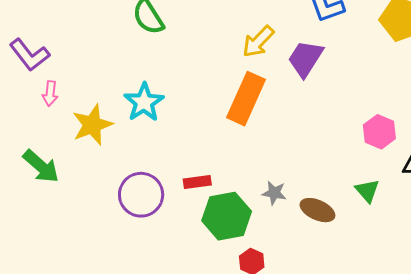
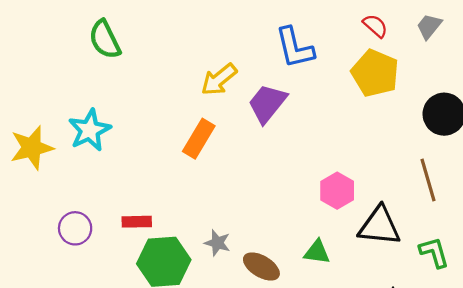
orange rectangle: (246, 99) -> (199, 139), size x0.7
green triangle: (367, 191) -> (317, 252), turned -48
purple circle: (141, 195) -> (75, 228), size x0.7

